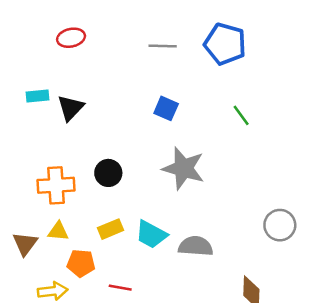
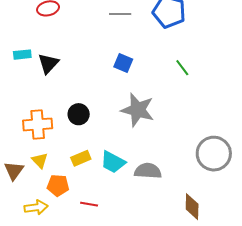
gray circle: (280, 225) -> (214, 154), size x1.4
yellow triangle: (58, 231) -> (40, 160), turned 42

